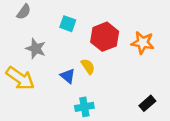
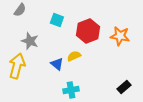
yellow semicircle: (88, 66) -> (74, 56), turned -80
yellow arrow: (20, 78) -> (17, 66), turned -110

